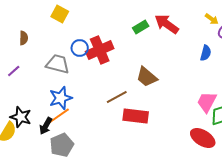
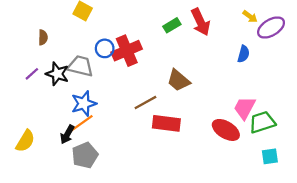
red arrow: (167, 24) -> (201, 22), turned -150
black star: (21, 117) -> (57, 74), moved
red ellipse: (203, 138) -> (226, 130), moved

